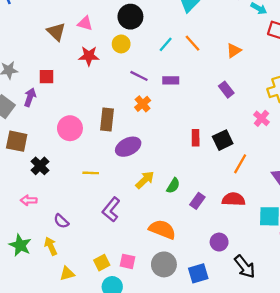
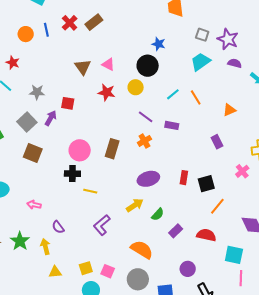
purple ellipse: (128, 147) -> (148, 179), moved
black cross: (40, 166) -> (72, 174), moved, turned 35

